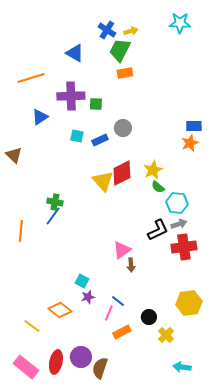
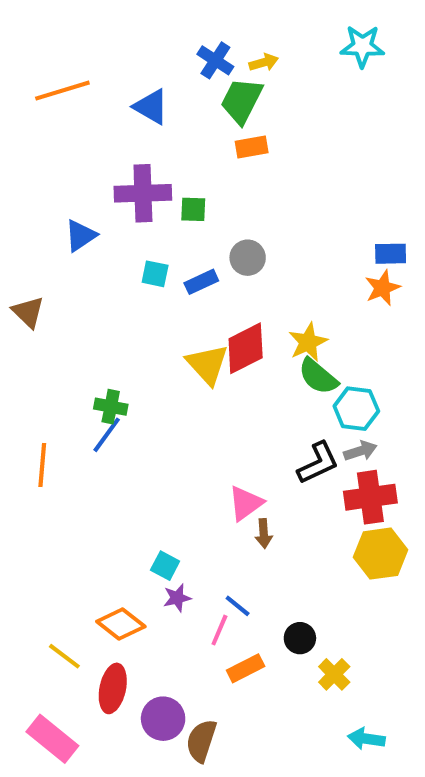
orange line: (31, 78) -> (62, 91), moved
green semicircle: (158, 187) -> (318, 376), size x1.5
yellow hexagon: (189, 303) -> (380, 554), moved
red ellipse: (56, 362) -> (113, 688), moved

